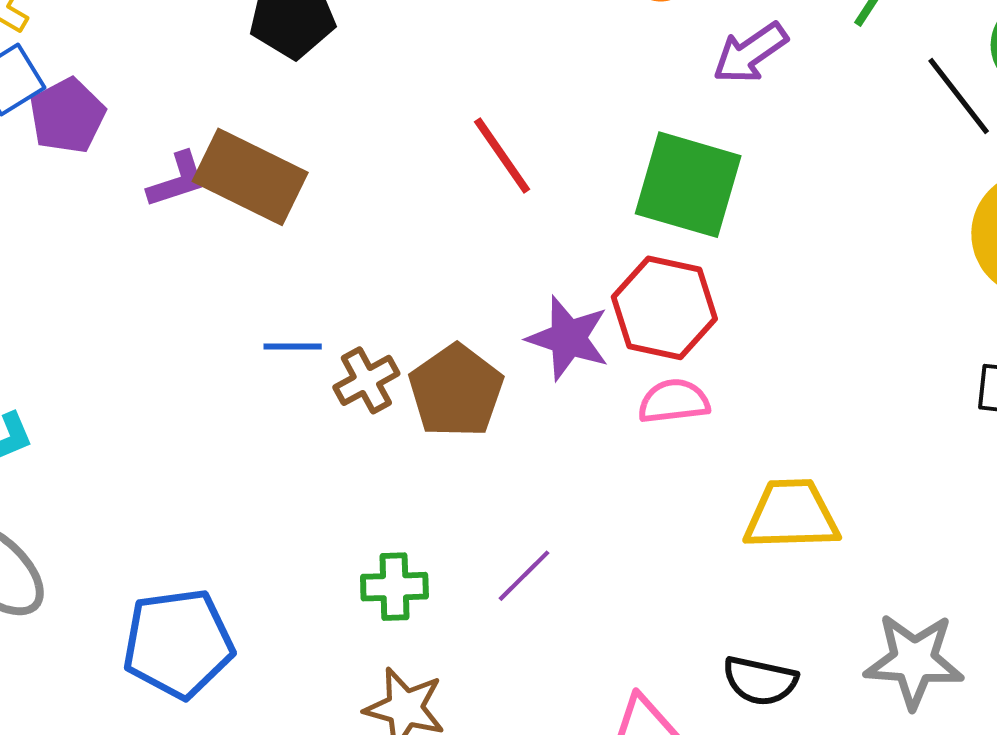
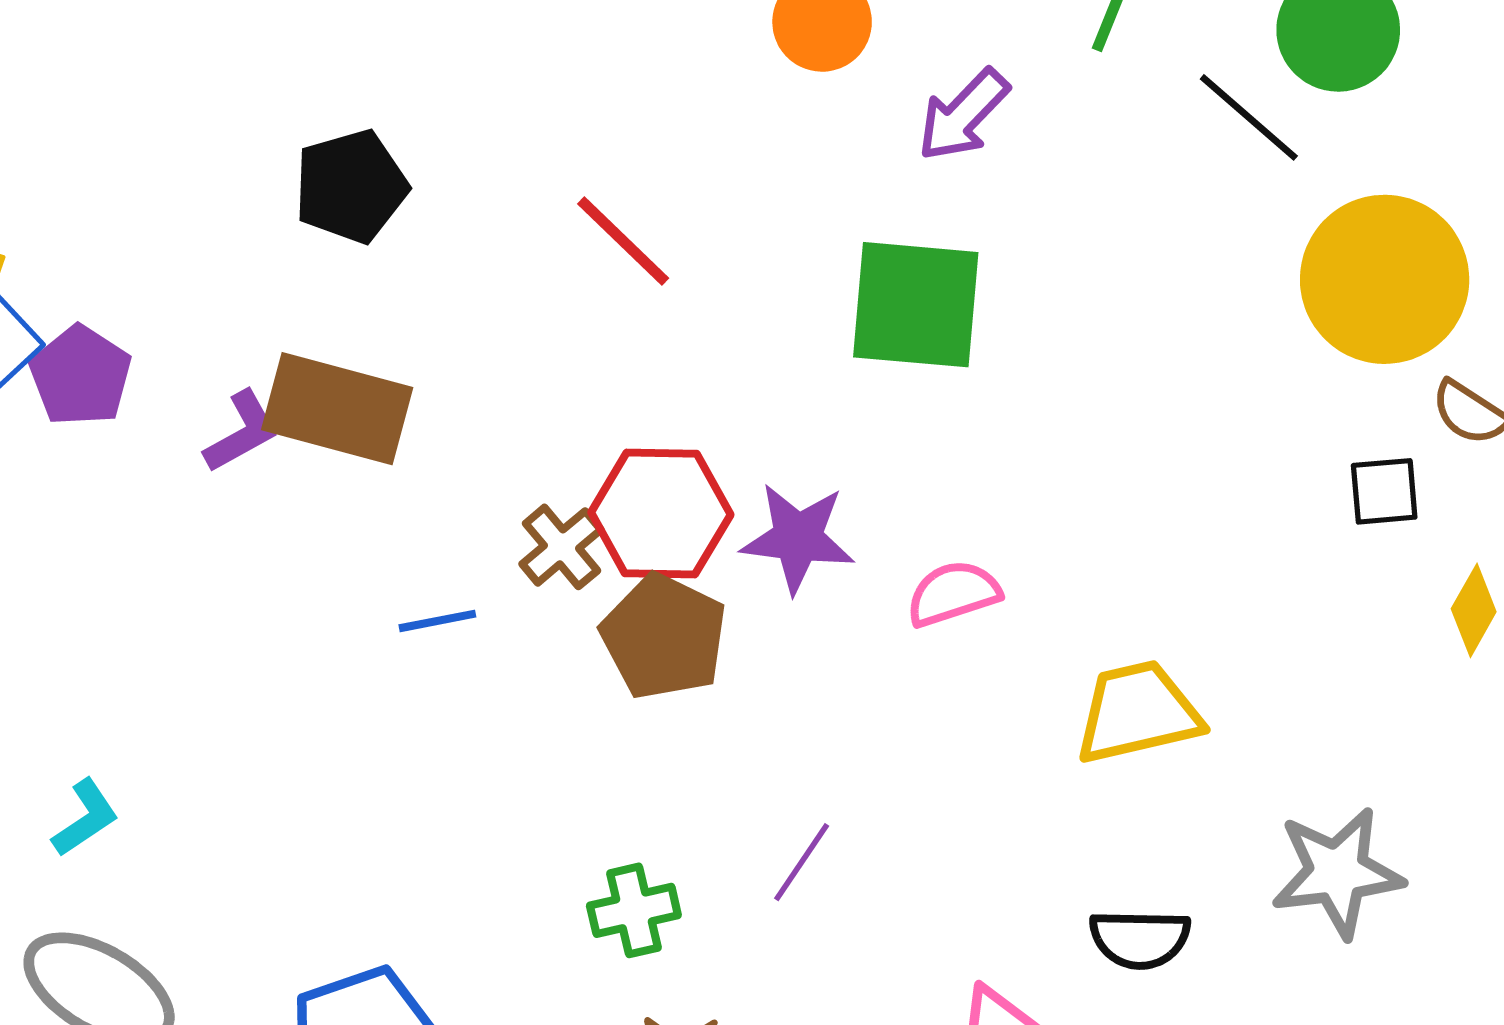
red line: (502, 155) -> (623, 241), moved
red hexagon: (664, 308) -> (661, 514), moved
brown cross: (366, 380) -> (561, 547), moved

